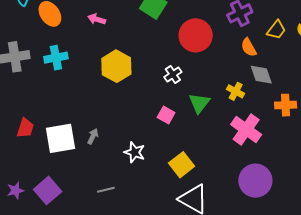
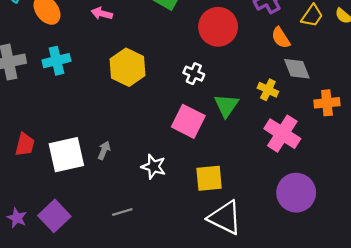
white cross: (173, 74) -> (194, 74), turned -30
pink square: (166, 115) -> (188, 121), size x1.6
yellow square: (182, 165) -> (209, 178), turned 35
purple star: (15, 190) -> (17, 218), turned -30

